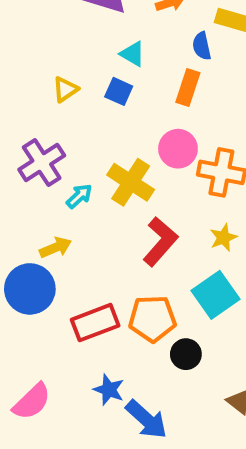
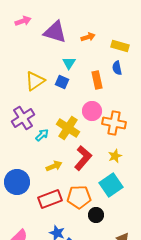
blue semicircle: (202, 46) -> (117, 68), moved
cyan triangle: (133, 54) -> (69, 63), turned 32
orange rectangle: (188, 87) -> (97, 80), turned -30
yellow triangle: (65, 89) -> (35, 81), size x1.5
yellow arrow: (56, 247) -> (54, 166), moved

